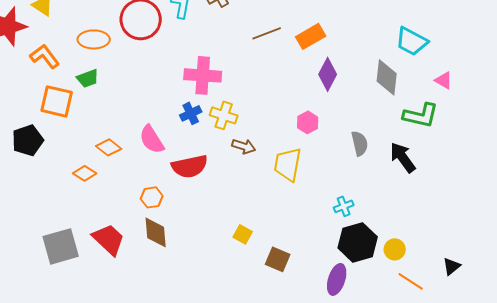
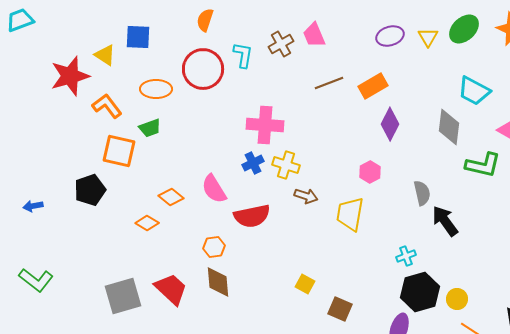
black arrow: (403, 157) -> (445, 221), moved

